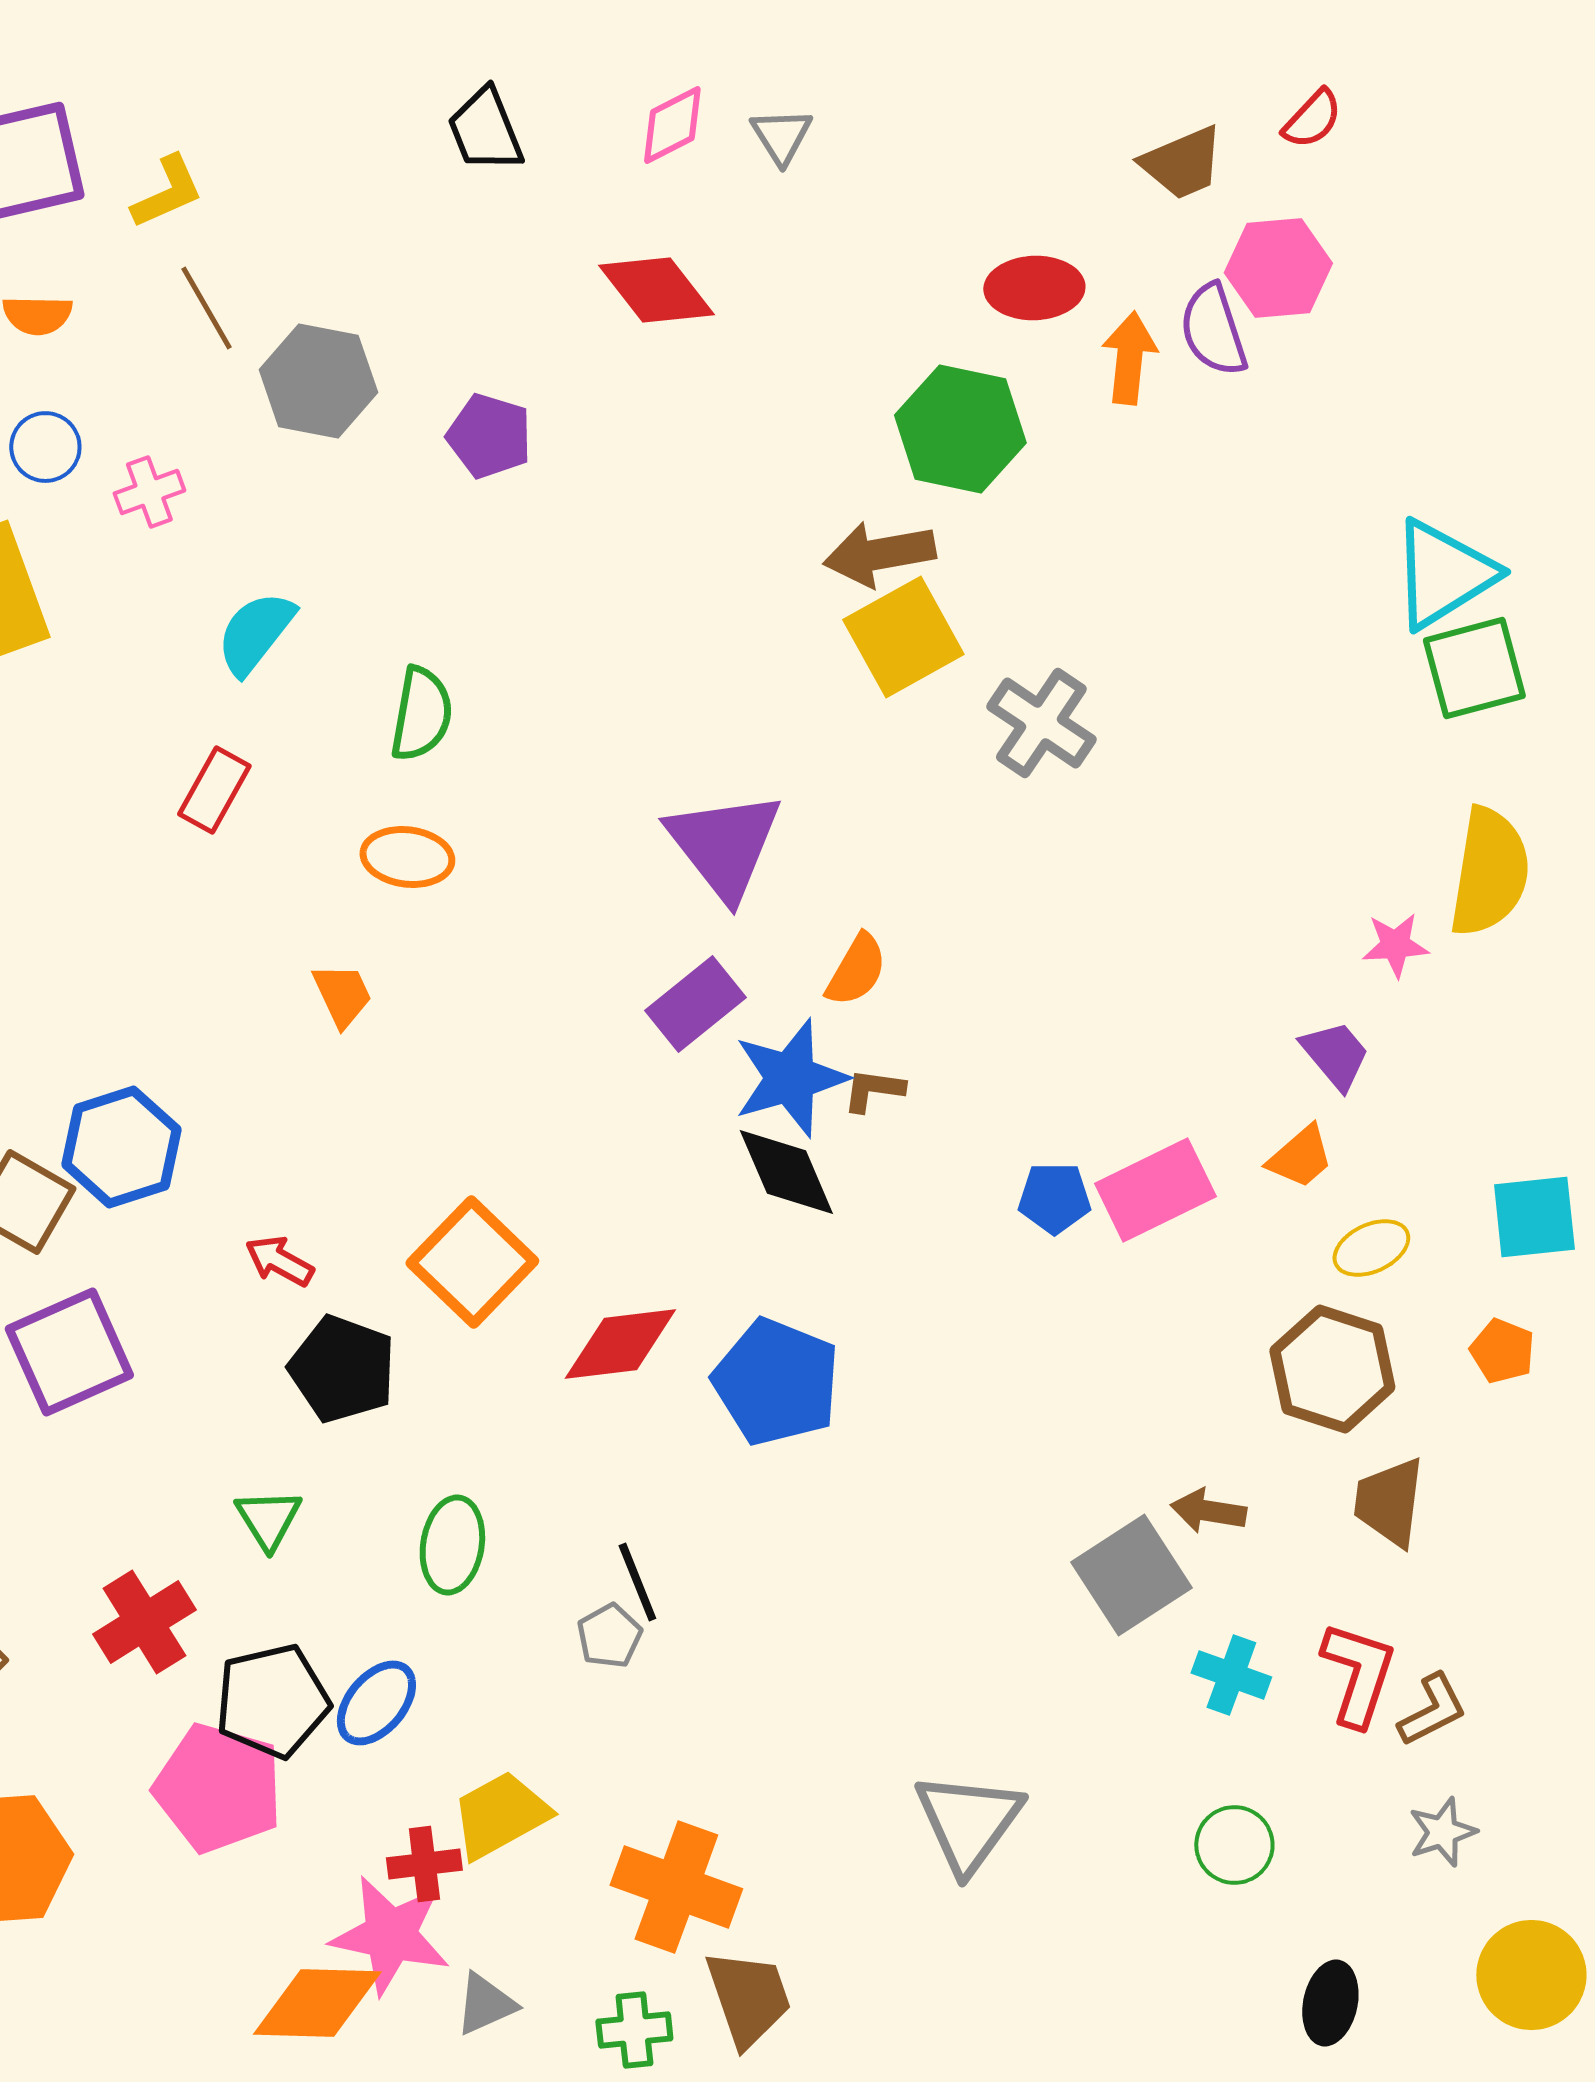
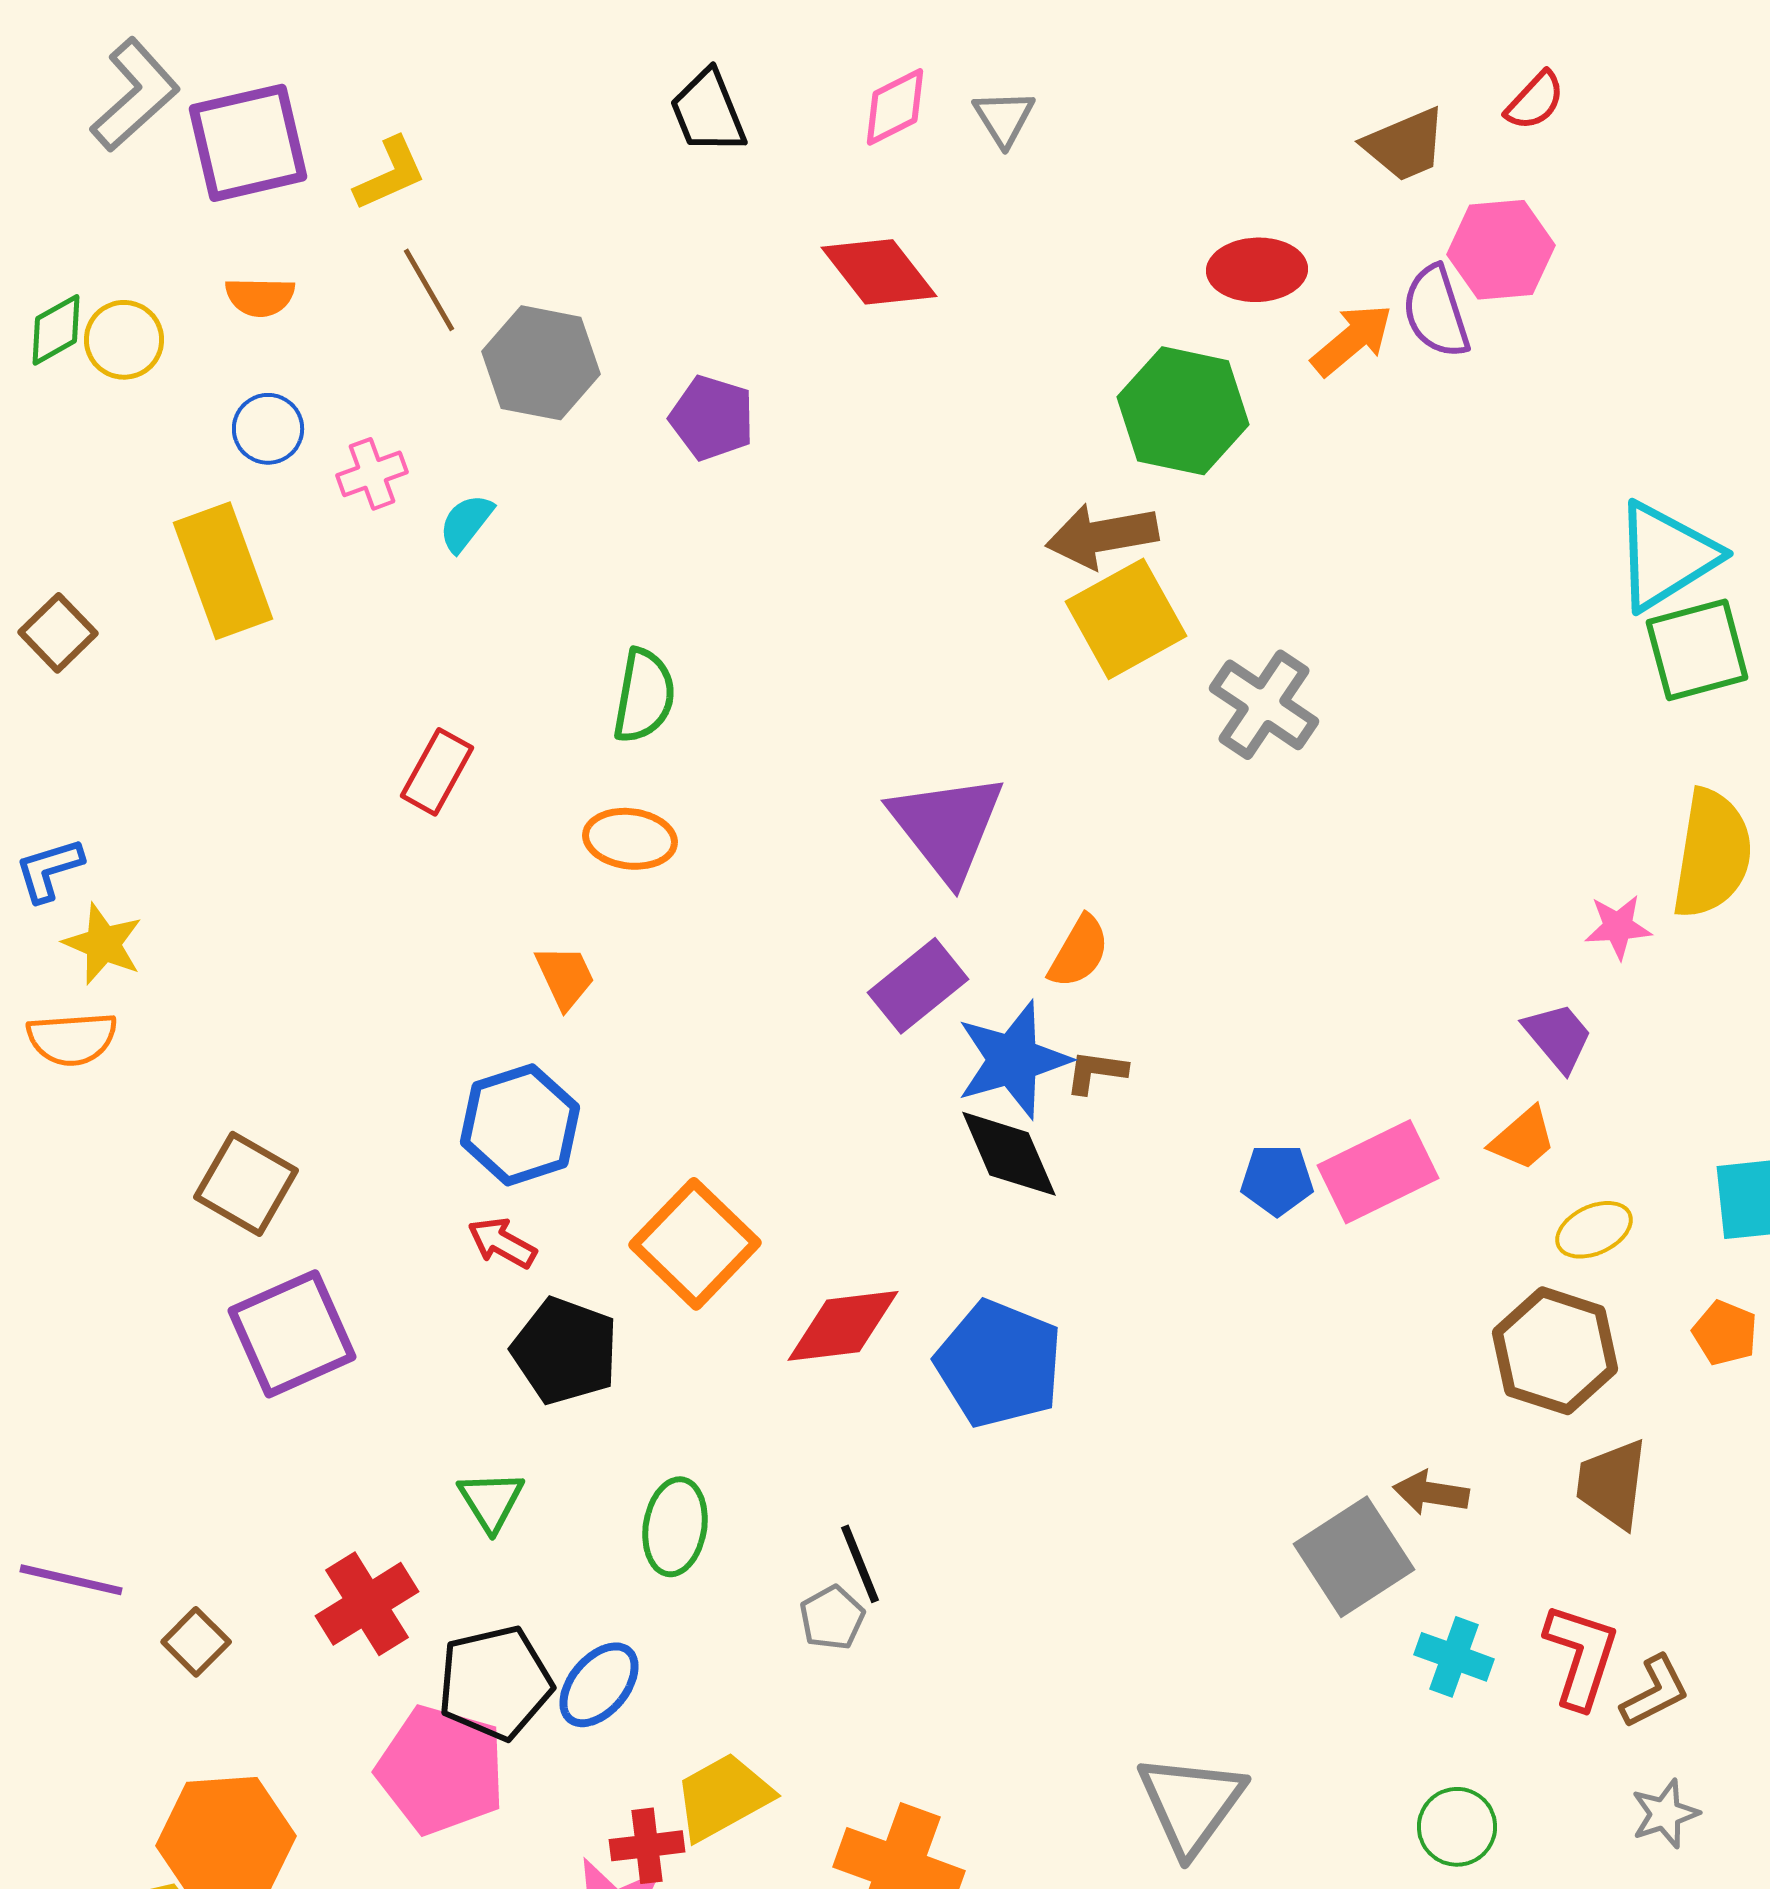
orange arrow: (1129, 358) -> (1352, 340), turned 44
cyan semicircle: (255, 633) -> (466, 523), moved, size x0.7
blue hexagon: (121, 1147) -> (520, 1125), moved

